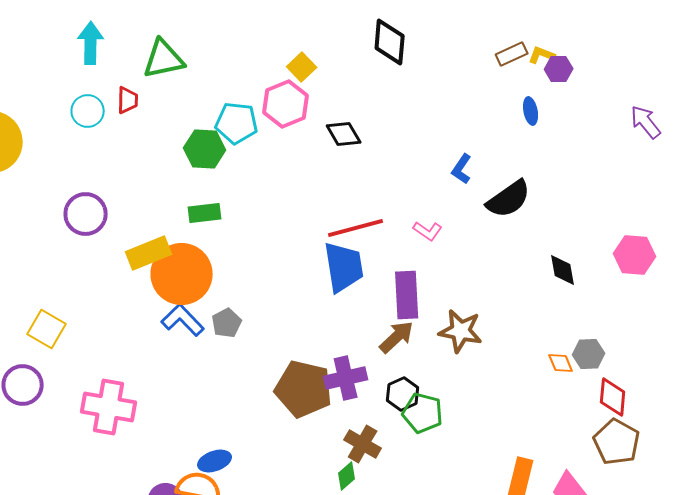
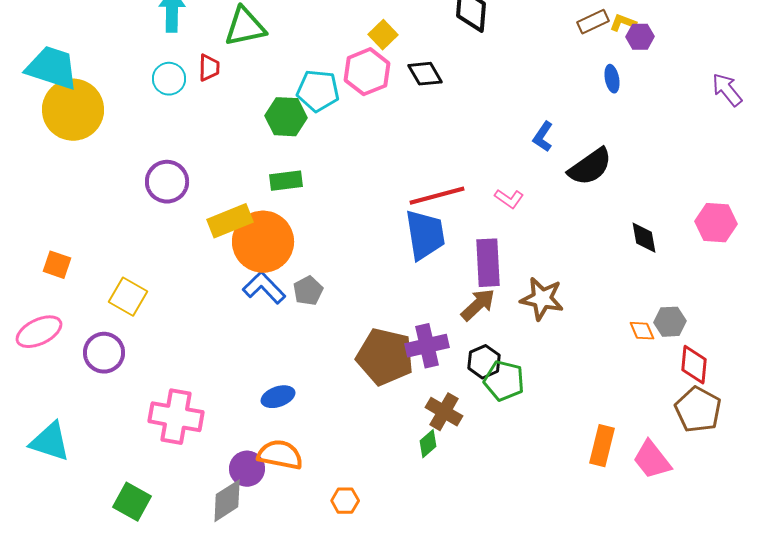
black diamond: (344, 134) -> (425, 74), moved
pink cross: (109, 407) -> (176, 417), moved
blue ellipse: (215, 461) -> (278, 397), moved

